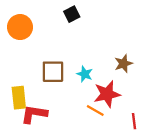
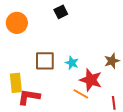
brown star: (123, 63) -> (112, 61), moved
red star: (107, 94) -> (91, 80), turned 30

